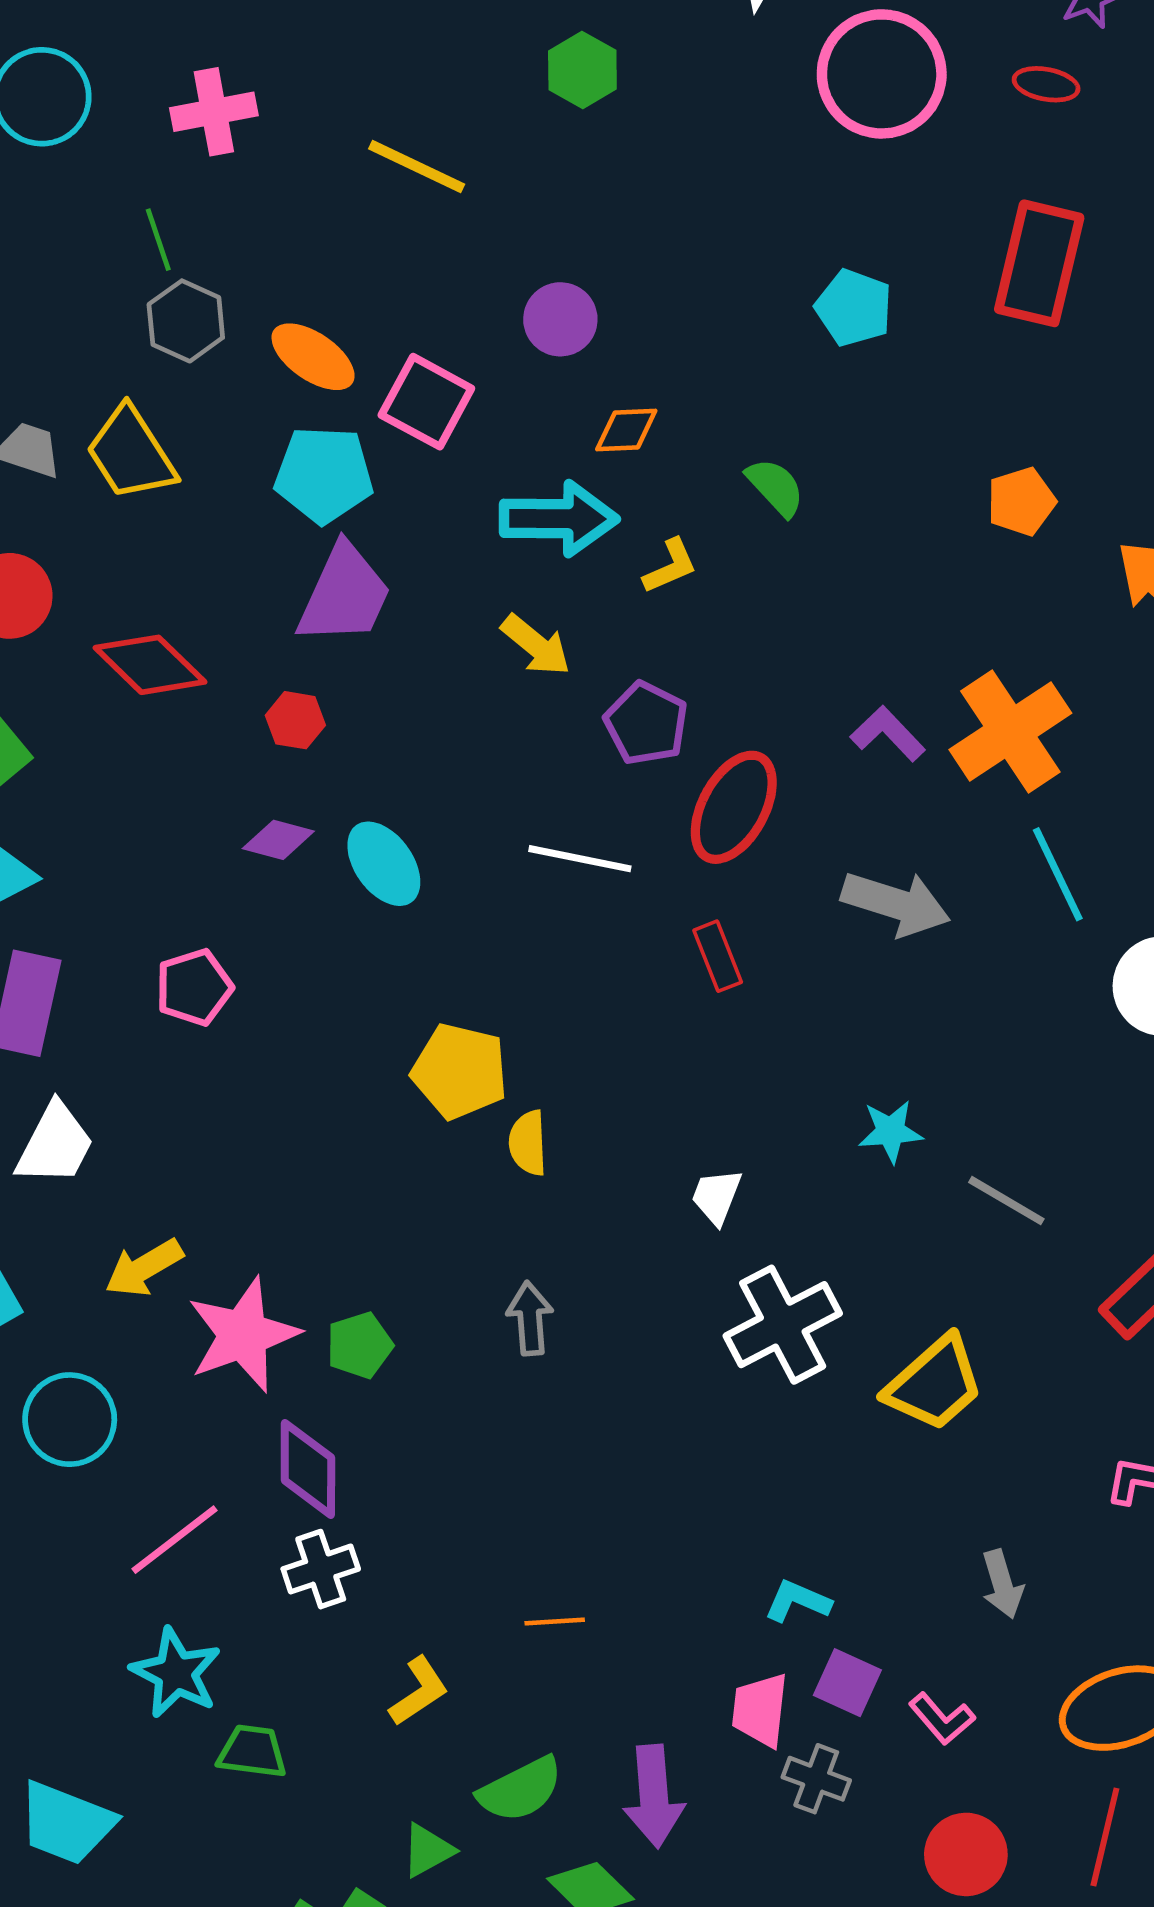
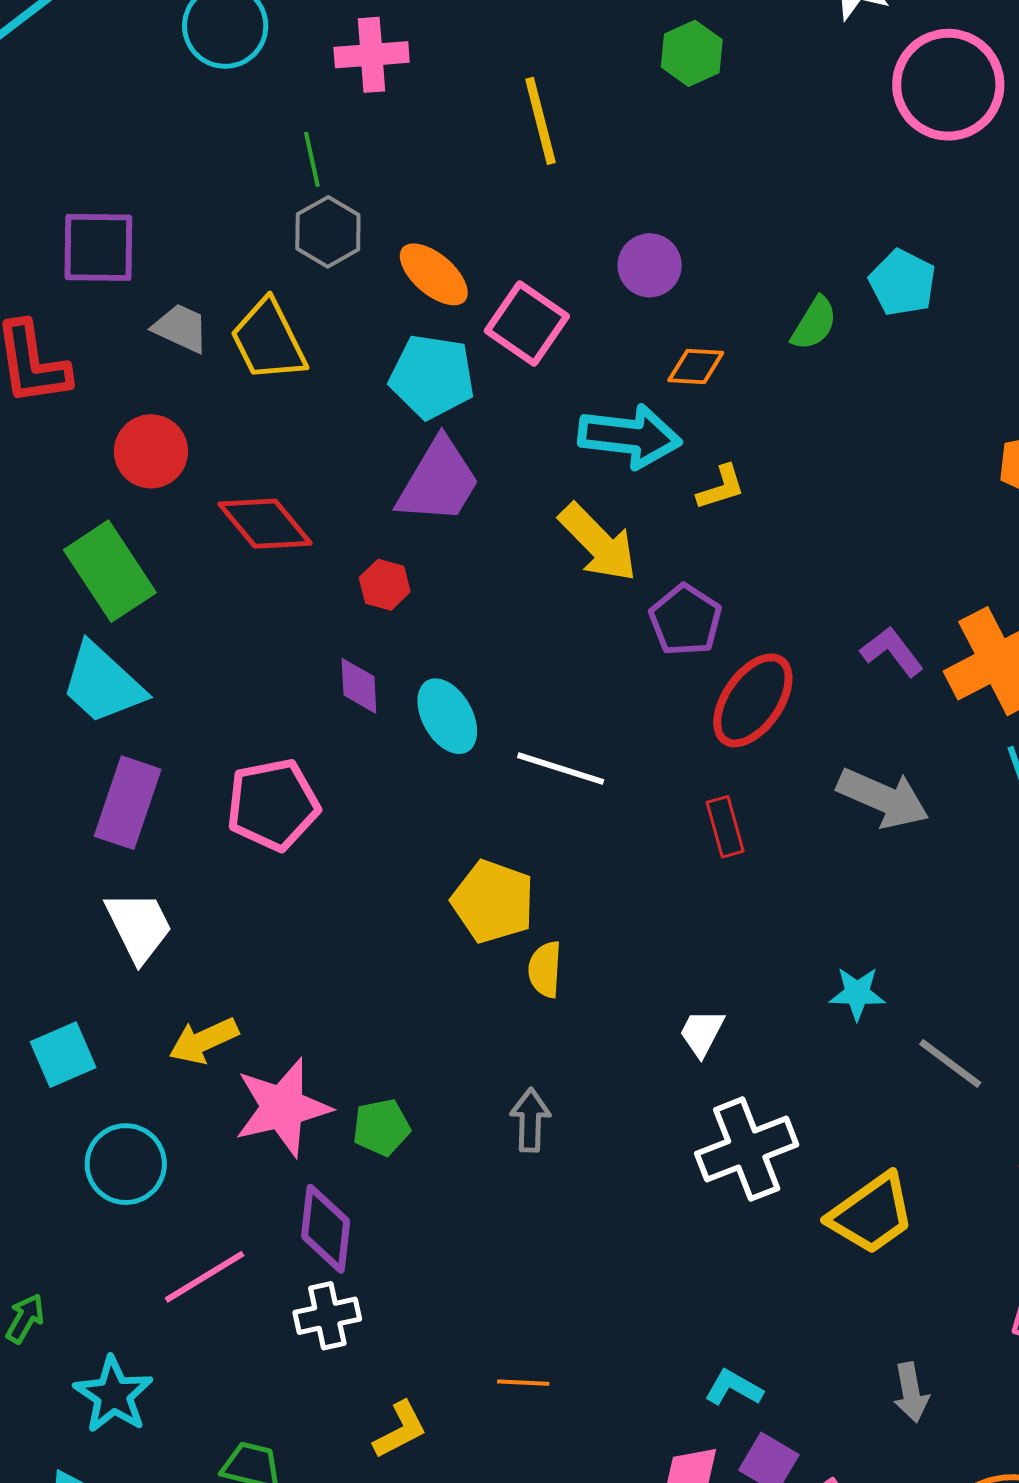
yellow line: (417, 167) -> (540, 121), turned 44
green semicircle: (775, 487) -> (814, 323), moved, turned 68
yellow arrow: (536, 645) -> (598, 543), size x1.4
purple diamond: (278, 840) -> (359, 686), turned 66
white line: (580, 859) -> (561, 769), moved
pink pentagon: (194, 987) -> (273, 805), size x1.4
white trapezoid: (55, 1144) -> (139, 926), turned -60
cyan star: (176, 1673) -> (113, 1395), moved

